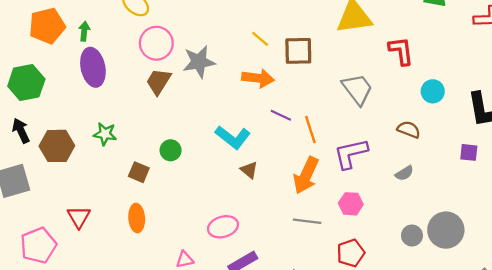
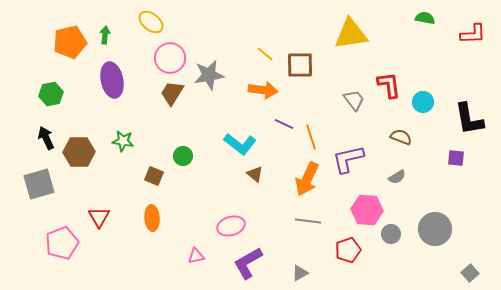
green arrow: (84, 31) -> (105, 35), moved
red L-shape: (401, 51) -> (389, 85), moved
green hexagon: (26, 83) -> (51, 94), size x0.7
gray trapezoid: (357, 89) -> (354, 100), size x0.7
pink hexagon: (351, 204) -> (367, 210), moved, size x1.4
gray circle: (412, 236) -> (391, 234), moved

